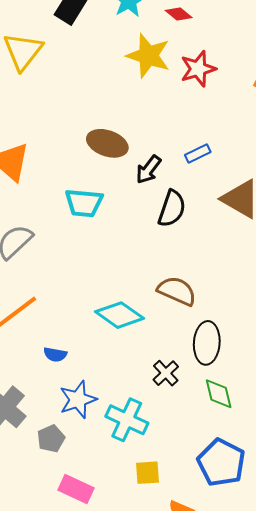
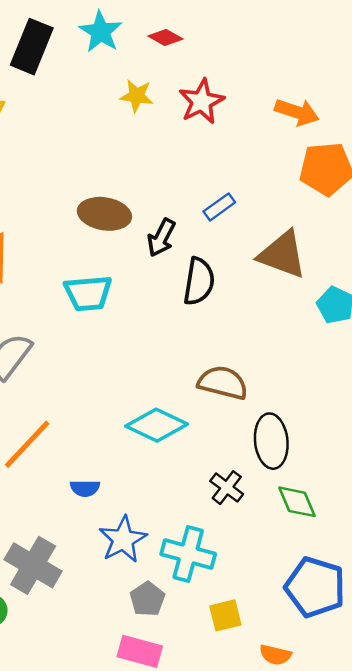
yellow star: (148, 56) -> (137, 96), size x0.6
gray pentagon: (51, 439) -> (147, 599), moved

